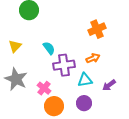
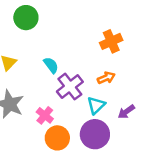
purple cross: (64, 65) -> (70, 87), turned -30
cyan triangle: (85, 80) -> (96, 105), turned -35
purple circle: (84, 103) -> (95, 134), size x1.5

